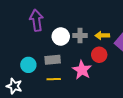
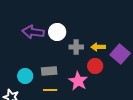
purple arrow: (36, 20) -> (33, 32), turned -75
white circle: (61, 37) -> (57, 32), moved

